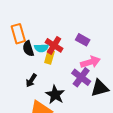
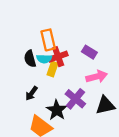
orange rectangle: (18, 34) -> (48, 40), moved
red cross: (54, 45) -> (58, 57), turned 36
purple cross: (81, 77) -> (75, 99), moved

